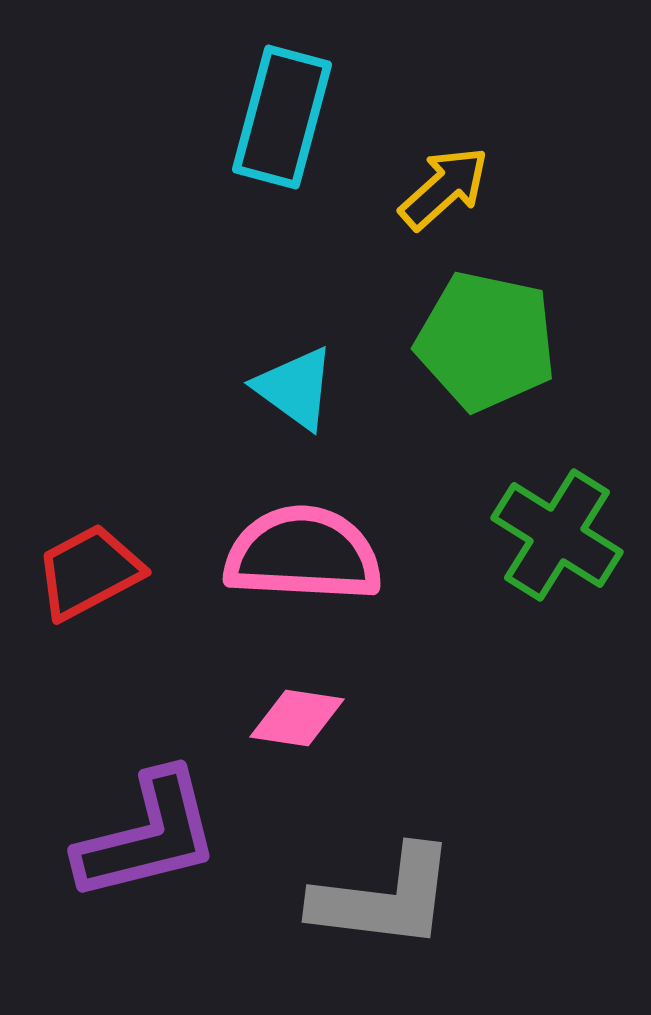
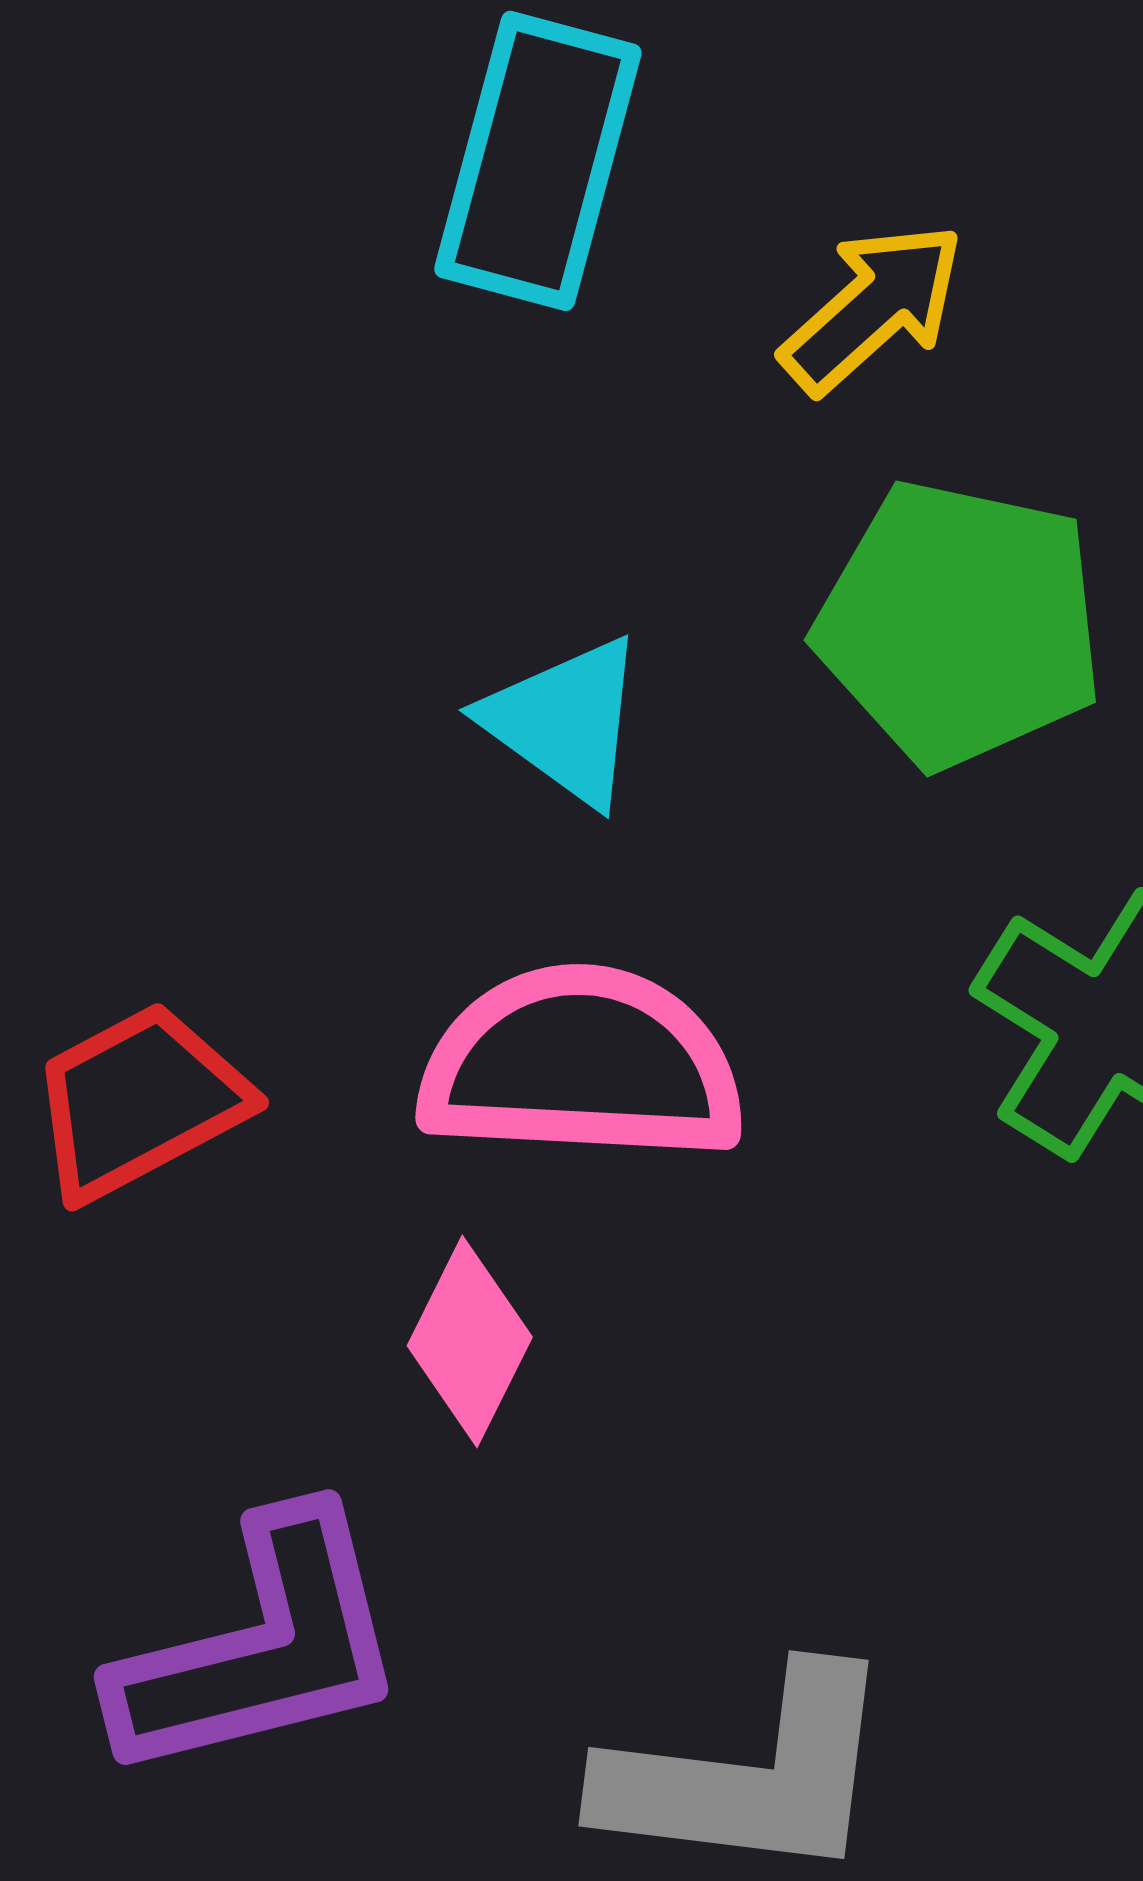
pink diamond: (297, 718) -> (470, 1341), moved, turned -72

